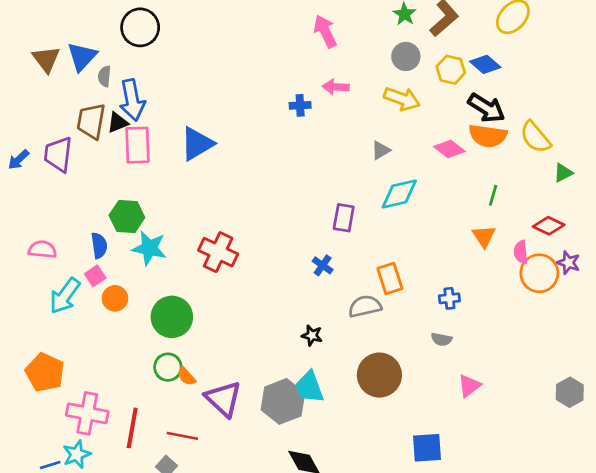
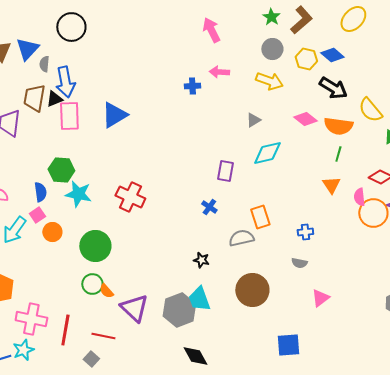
orange semicircle: (488, 136) -> (338, 126), moved

